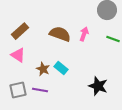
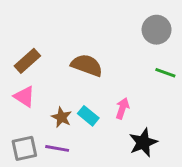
pink arrow: (84, 34) -> (122, 108), moved
black star: (98, 86) -> (143, 142), turned 30

